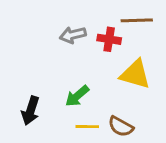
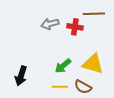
yellow triangle: (135, 74) -> (93, 64), moved
green arrow: (77, 96) -> (63, 66), moved

